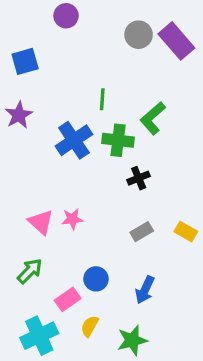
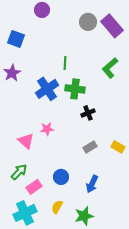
blue square: (25, 61) -> (16, 39), turned 36
green L-shape: (153, 118) -> (110, 68), moved
pink star: (72, 219) -> (47, 129), moved
pink rectangle: (68, 299) -> (34, 187), moved

